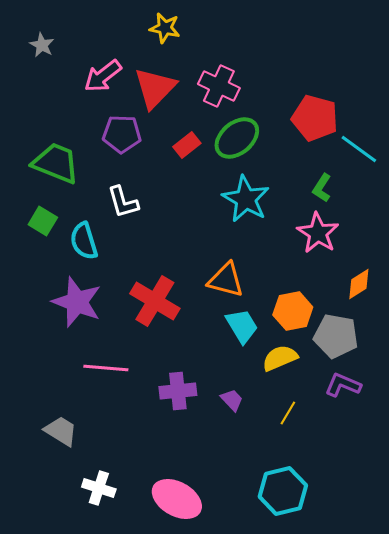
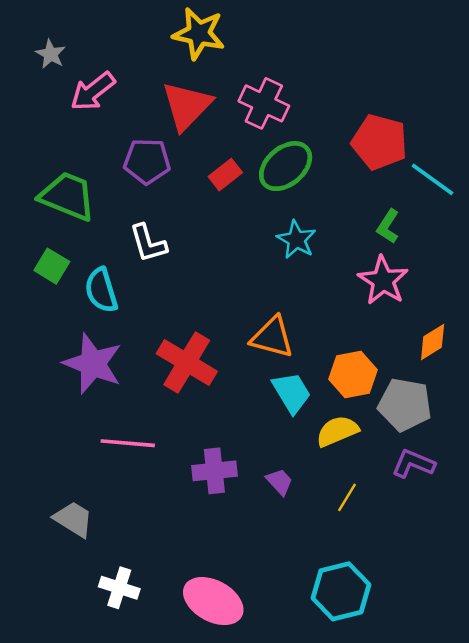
yellow star: (165, 28) -> (199, 34), size x1.4
pink arrow: (103, 76) -> (93, 91), moved
cyan star: (246, 199) -> (296, 240), size x0.7

